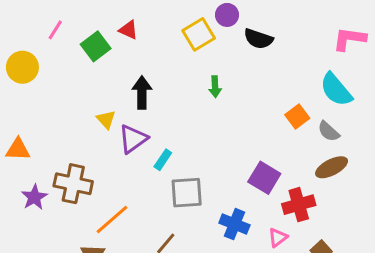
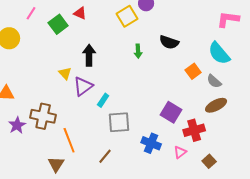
black semicircle: (258, 39) -> (169, 42), moved
orange line: (112, 220) -> (69, 140), turned -70

